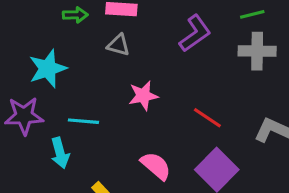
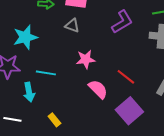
pink semicircle: (156, 166) -> (98, 89), moved

